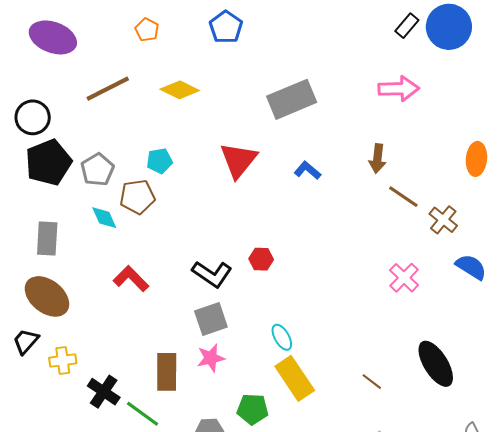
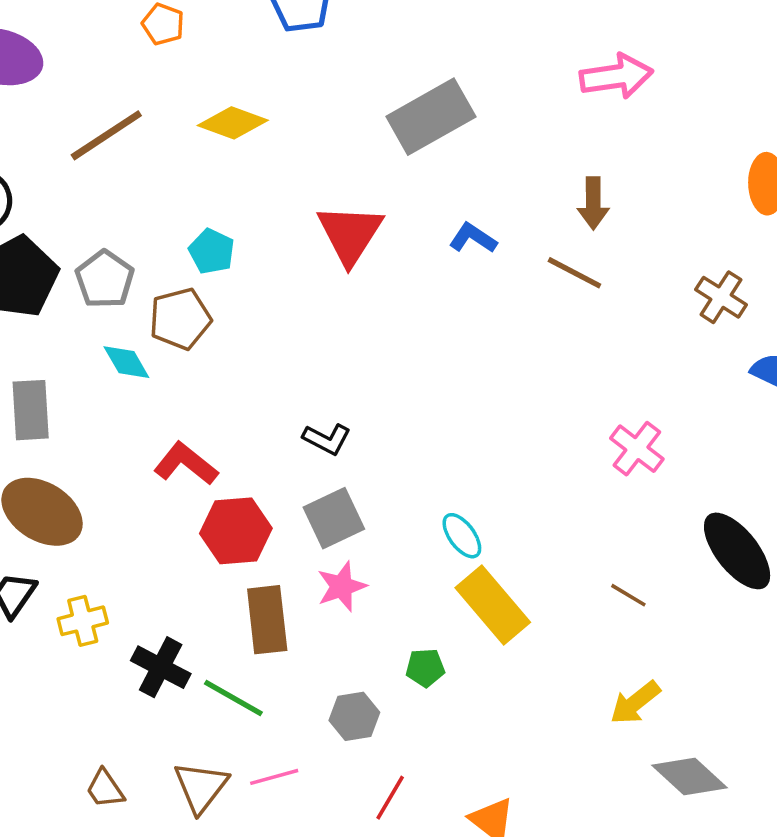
cyan pentagon: (159, 161) -> (212, 251), turned -30
brown line: (403, 197) -> (574, 273), moved
red hexagon: (261, 259) -> (236, 531), moved, size x1.6
black L-shape: (212, 274) -> (327, 439), size x0.7
pink cross: (404, 278) -> (637, 449), moved
green pentagon: (253, 409) -> (425, 668), size x0.7

